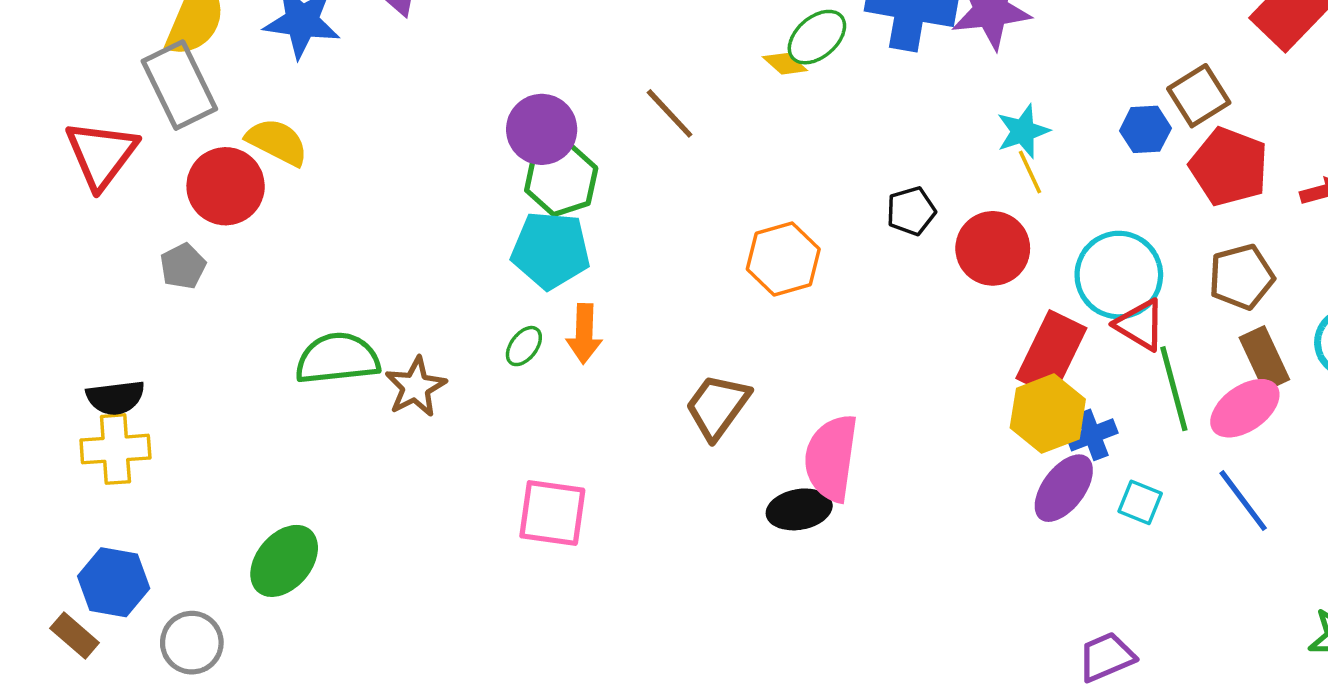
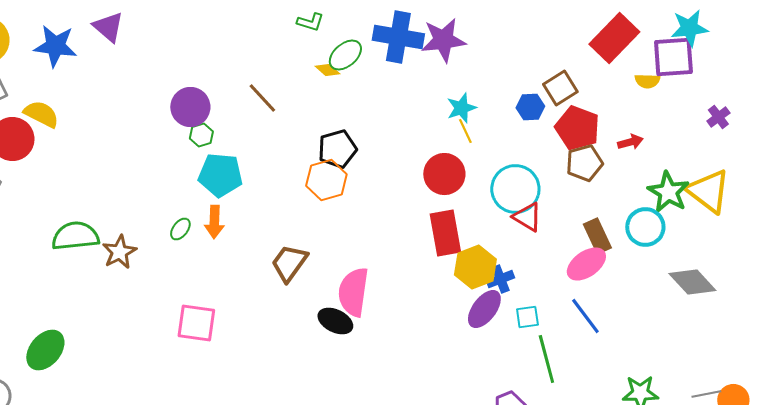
green hexagon: (561, 179) -> (201, 135), size x0.6
black pentagon: (911, 211) -> (337, 149), moved, size x1.4
cyan pentagon: (551, 250) -> (220, 175), moved
brown pentagon: (1241, 277) -> (584, 163), moved
red rectangle: (1051, 353) -> (445, 233), moved, turned -36
green line: (1174, 389) -> (546, 359), moved
cyan square: (1140, 502) -> (527, 317), turned -30
black ellipse: (799, 509) -> (335, 321), turned 36

